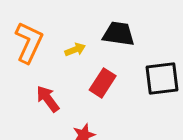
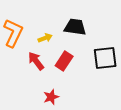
red arrow: (48, 99) -> (36, 61), moved

